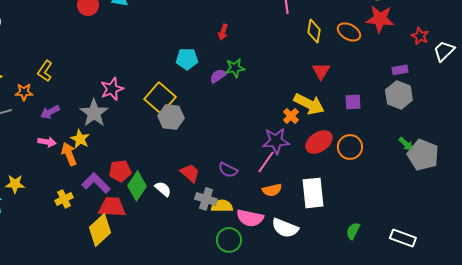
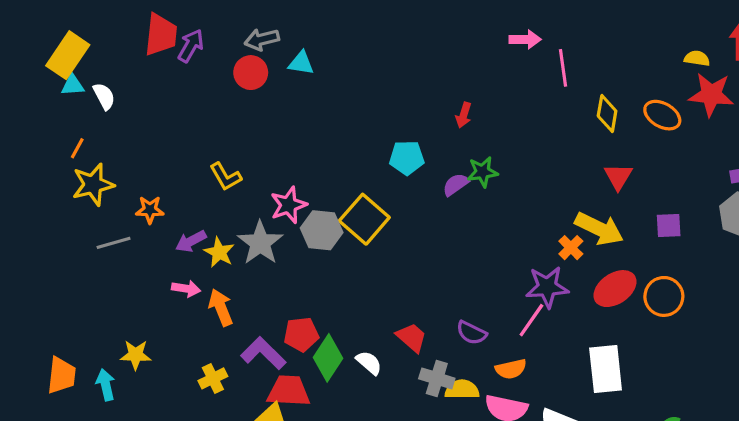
yellow L-shape: (45, 71) -> (225, 177), moved, turned -65
gray hexagon: (171, 117) -> (322, 230), moved
yellow star: (80, 139) -> (219, 252), moved
orange semicircle: (272, 190) -> (511, 369), moved

